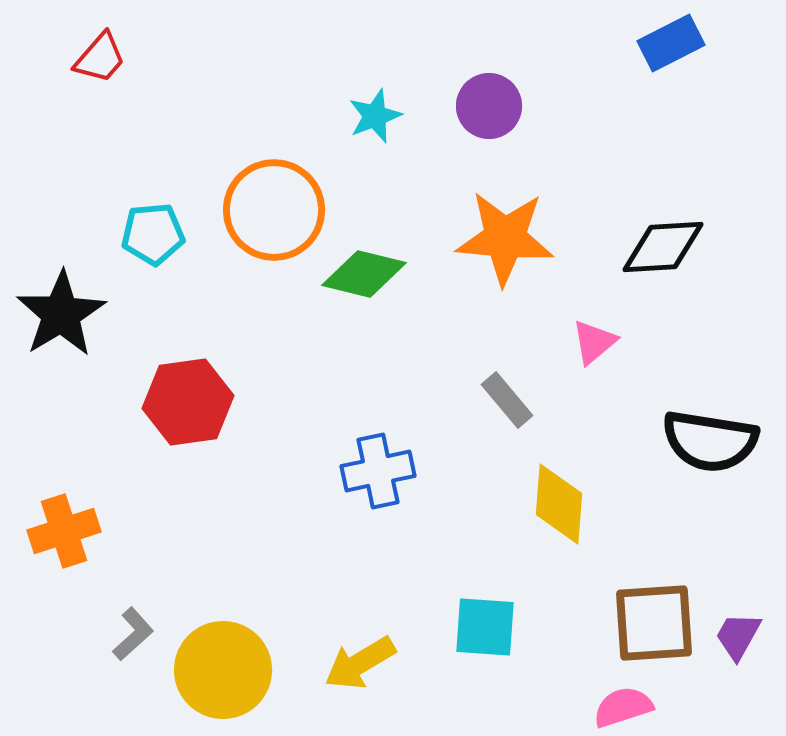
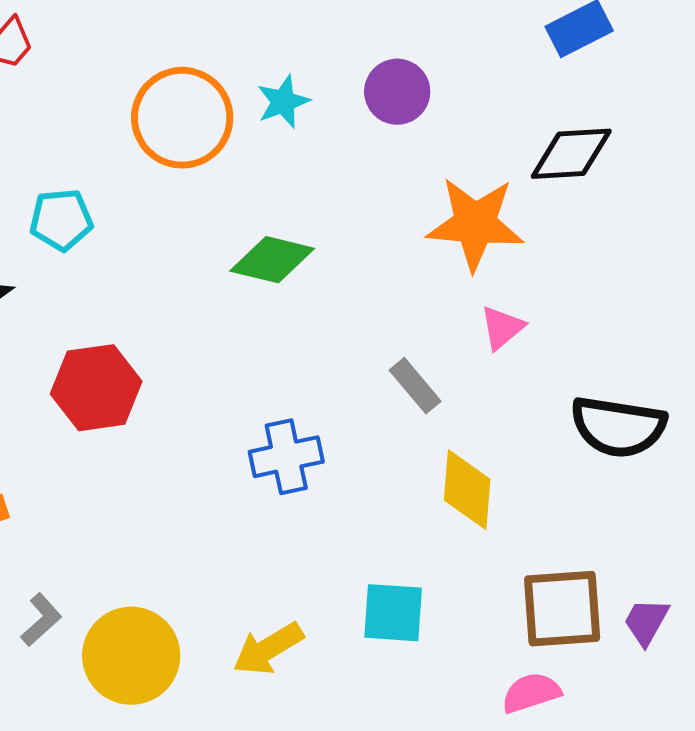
orange circle: (274, 210) -> (182, 118), moved
orange star: (505, 238) -> (475, 224), moved
black diamond: (663, 247) -> (571, 154), moved

